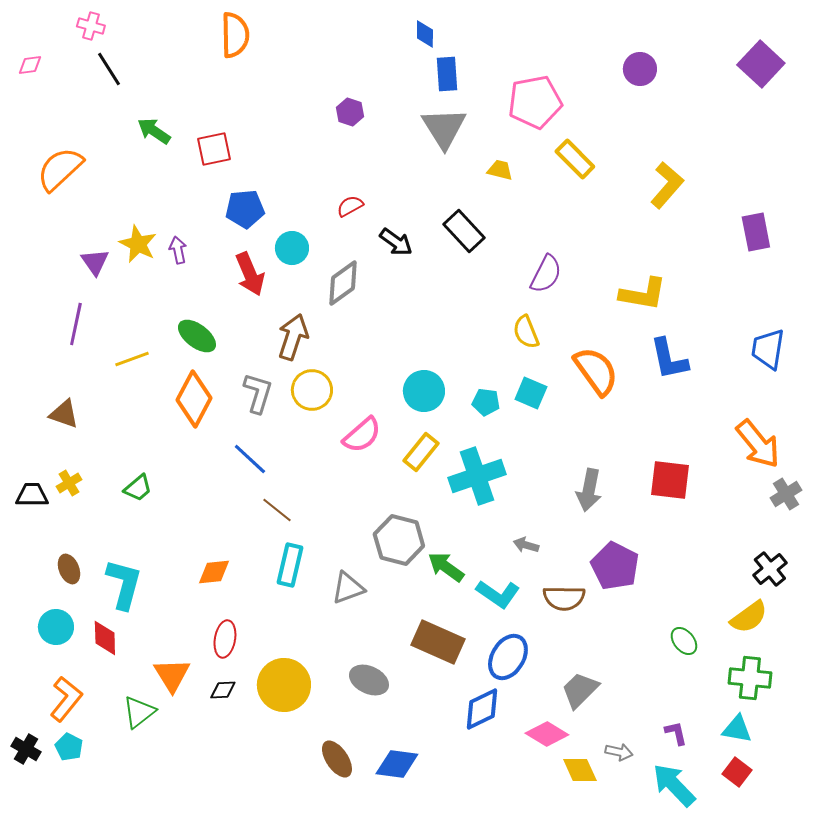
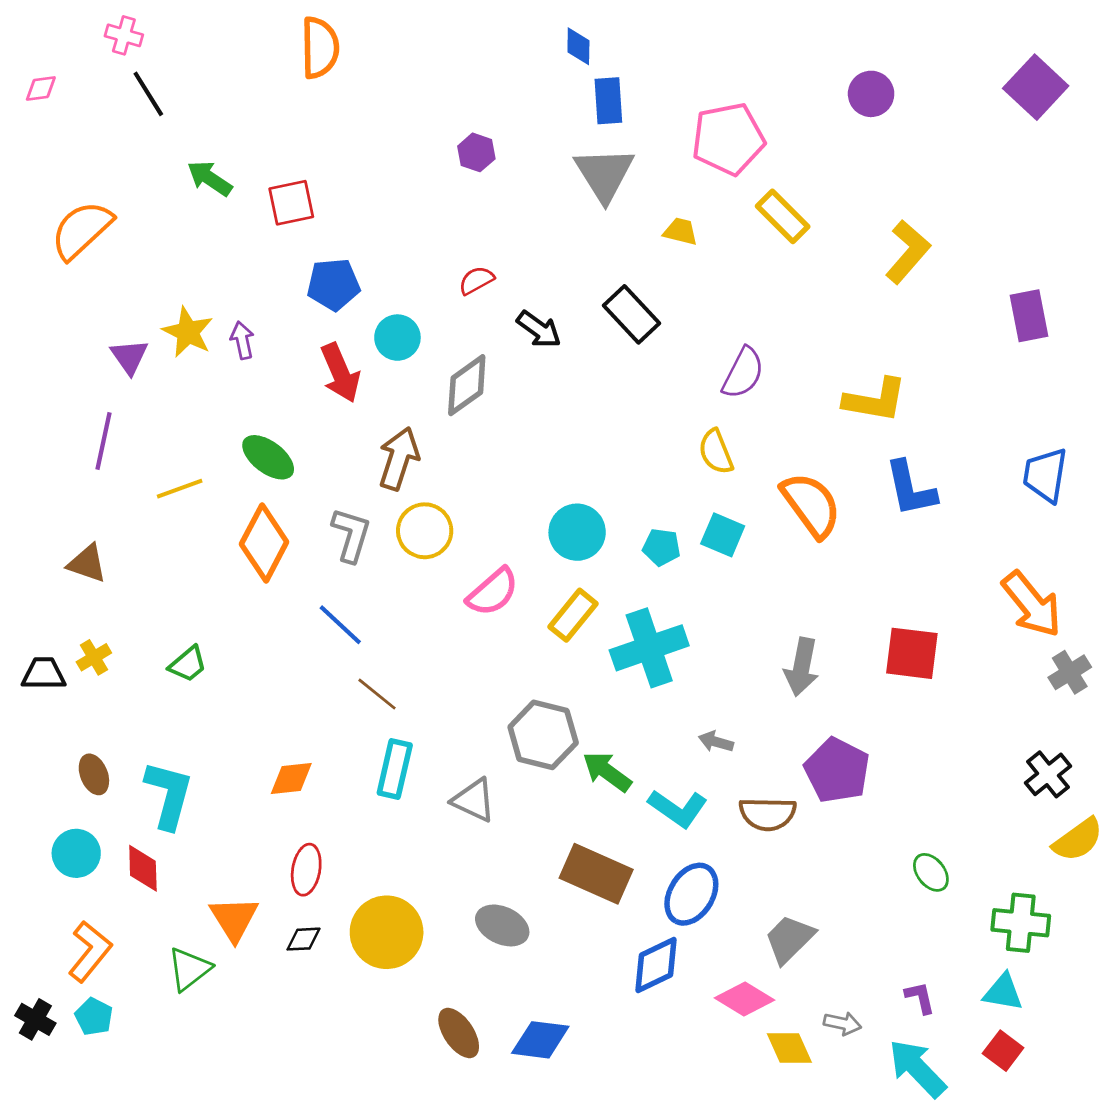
gray triangle: (348, 588) -> (474, 800), turned 45
yellow semicircle: (749, 617) -> (1078, 840), moved

